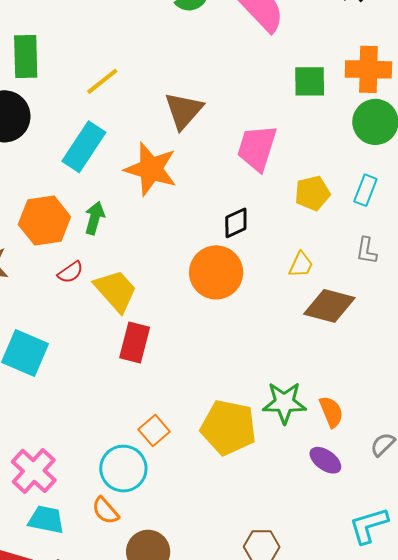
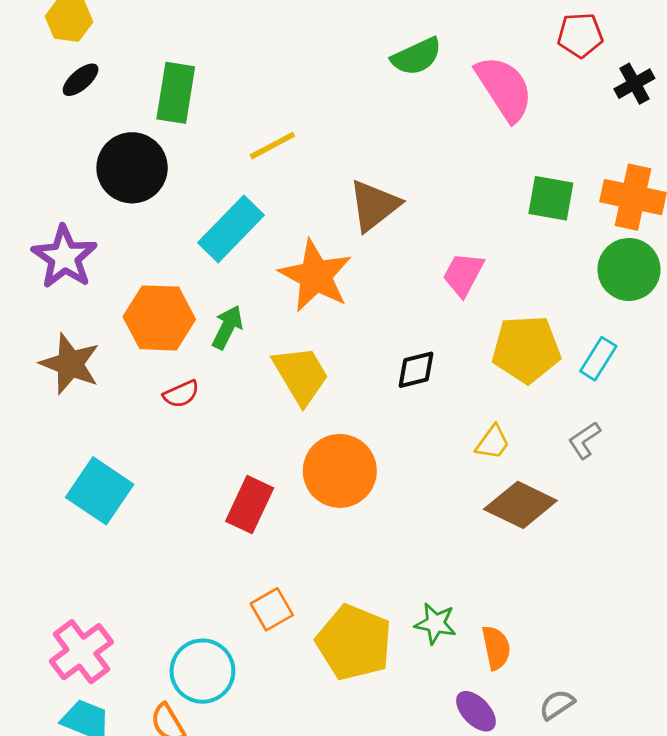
pink trapezoid: (257, 148) -> (463, 274), size x0.7
yellow pentagon: (312, 193) -> (526, 349), size x1.4
gray L-shape: (367, 251) -> (584, 440), turned 36
orange circle: (216, 272) -> (340, 471), moved
yellow trapezoid: (116, 291) -> (301, 375), moved
green star: (284, 403) -> (435, 624), size x0.7
orange square: (154, 431) -> (272, 609), moved

